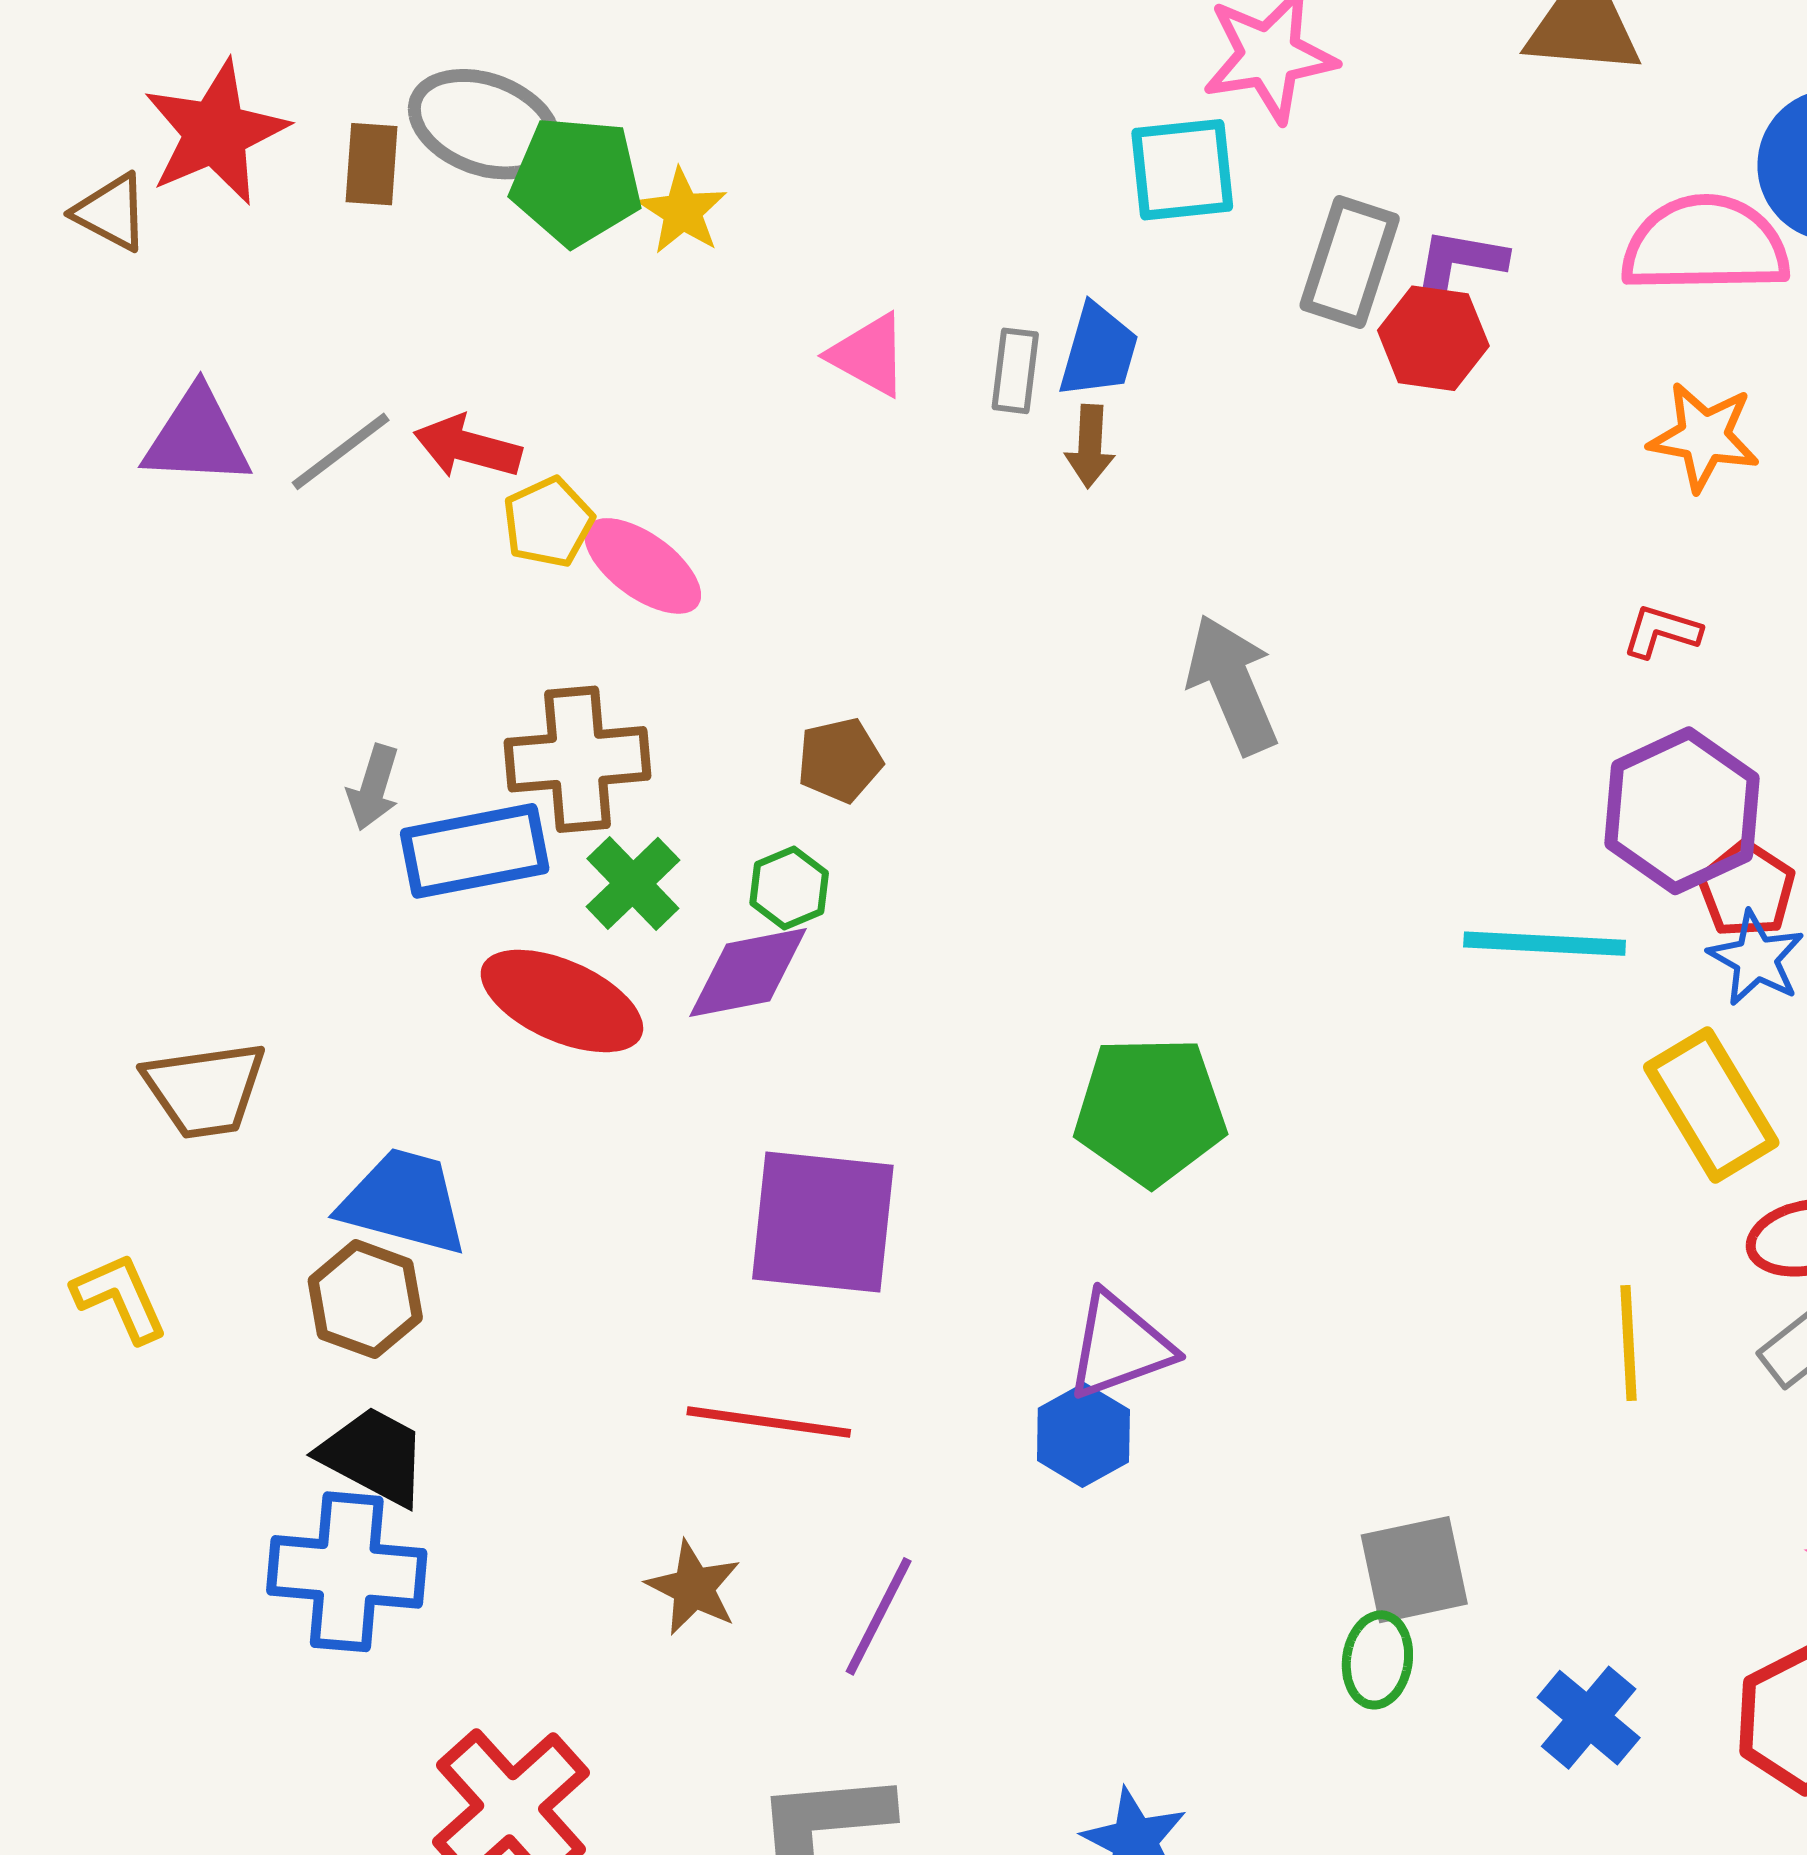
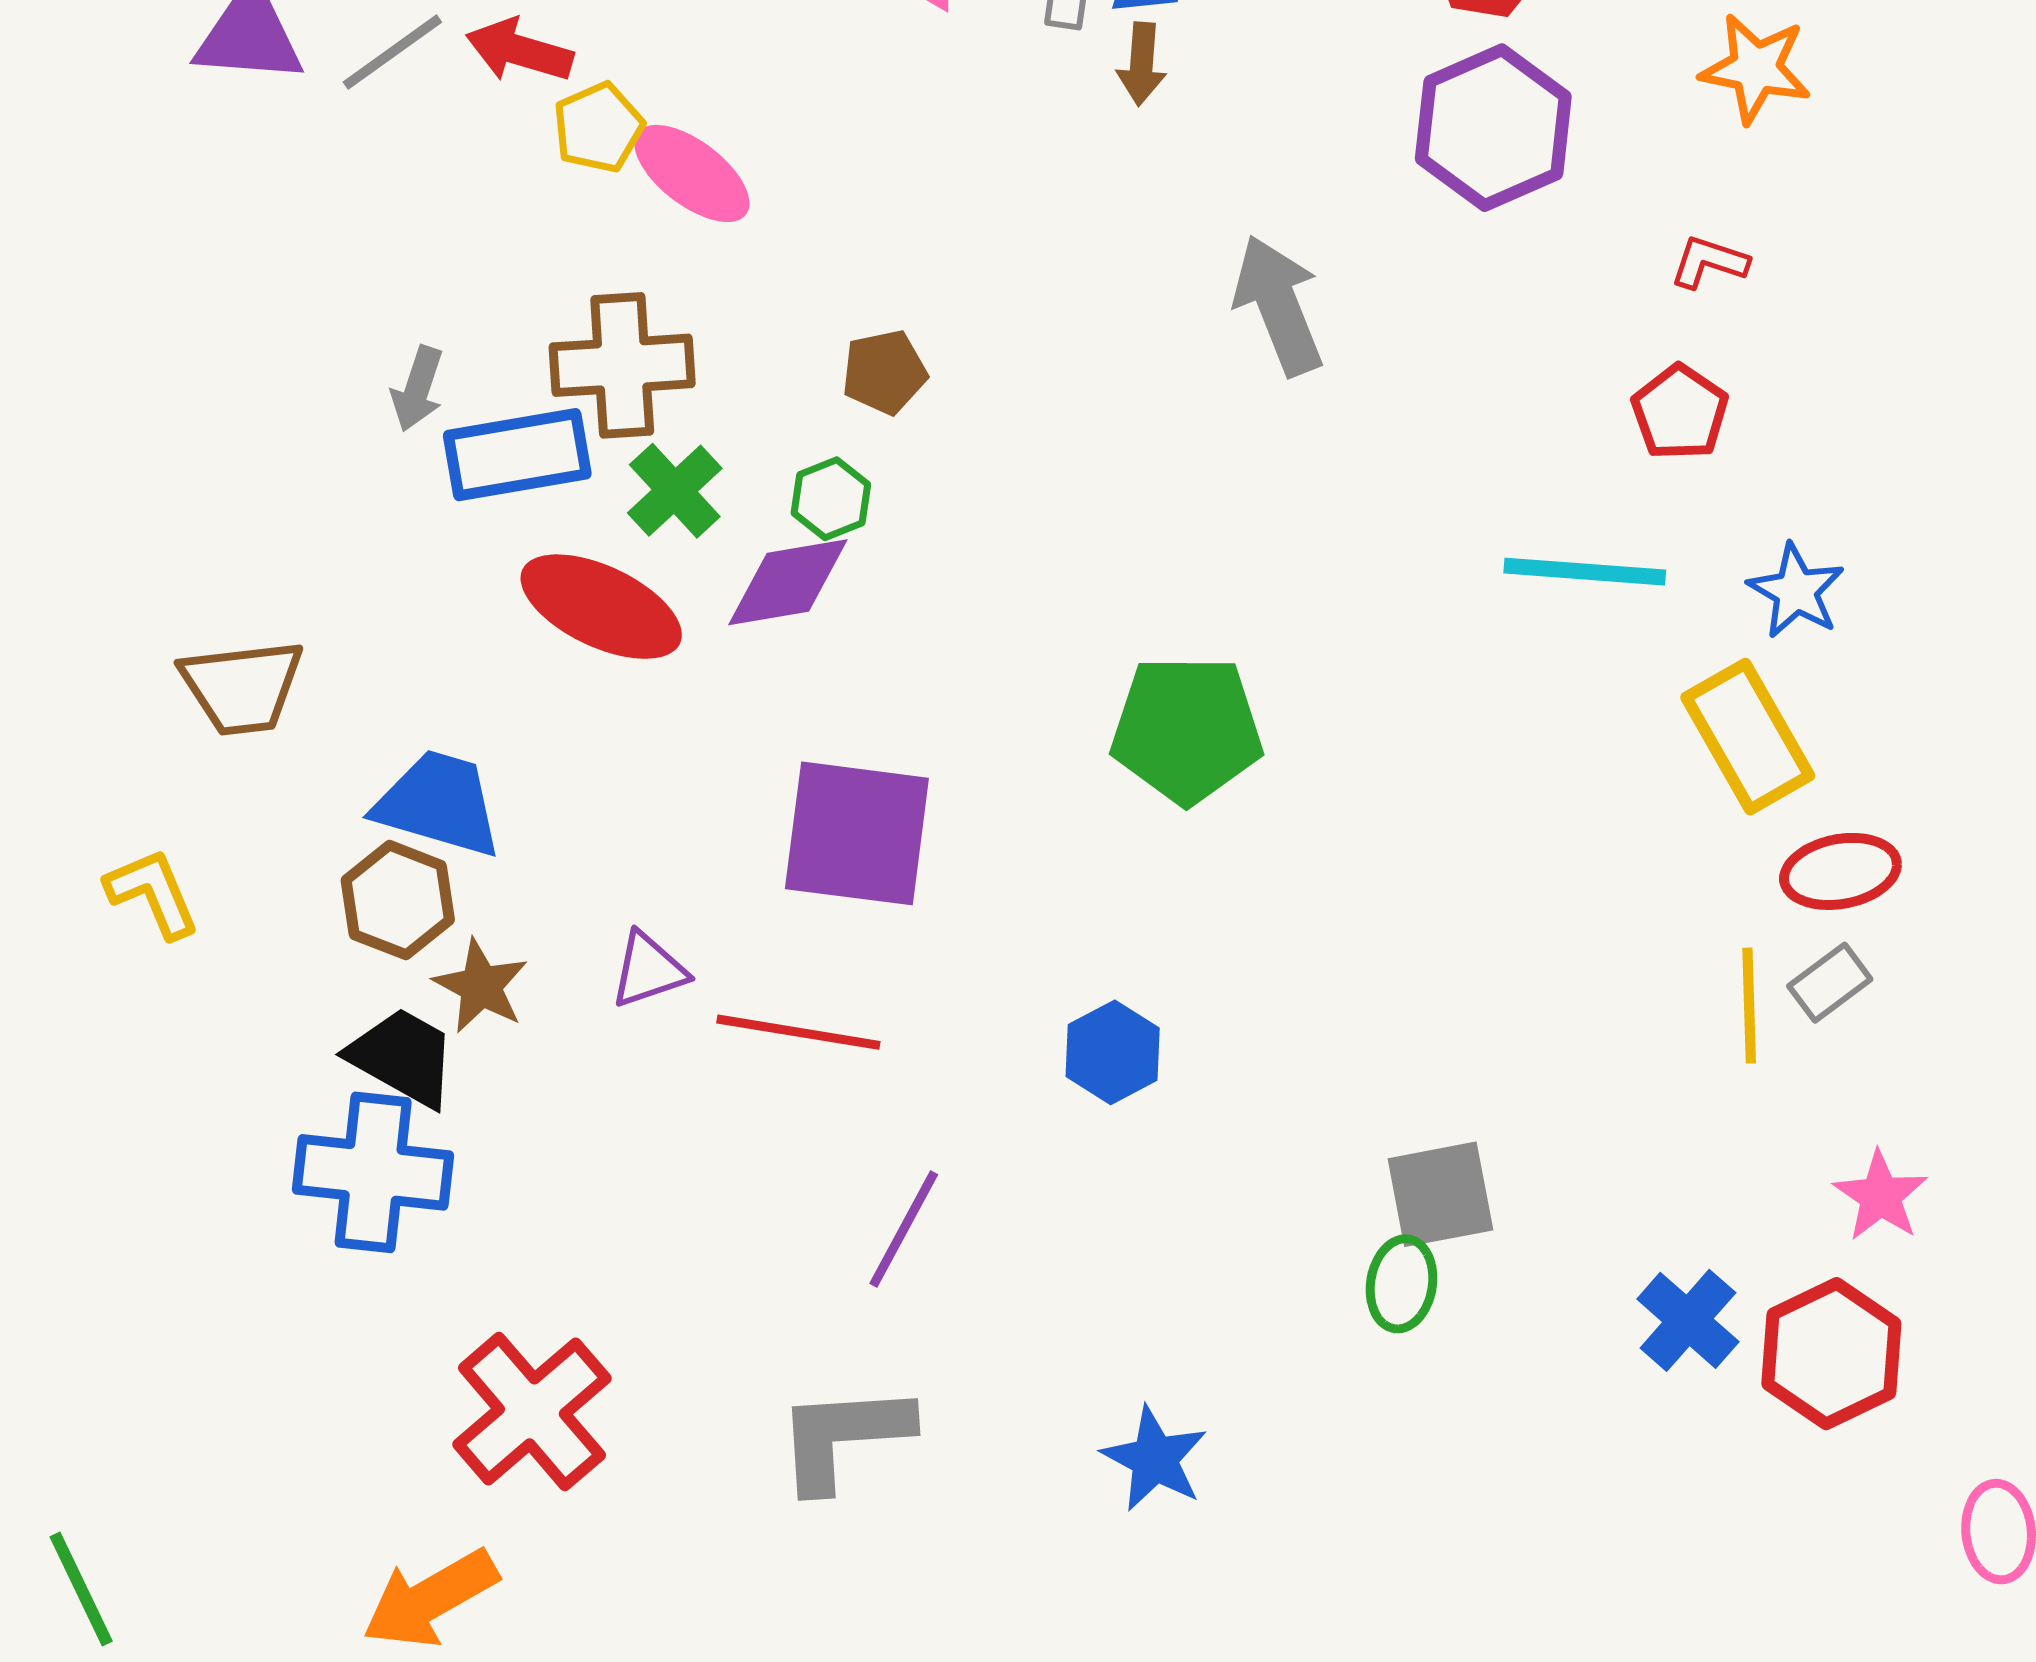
purple hexagon: (1682, 811) -> (1493, 128), moved
red pentagon: (1747, 890) -> (1680, 412), moved
yellow line: (1629, 1343) -> (1749, 1006), moved
purple triangle: (1119, 1346) -> (649, 970), moved, size x0.7
brown star: (693, 1588) -> (481, 986), moved
blue cross: (1589, 1718) -> (1688, 1320), moved

